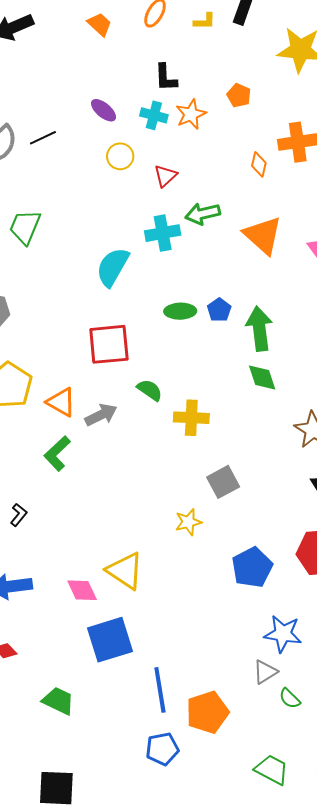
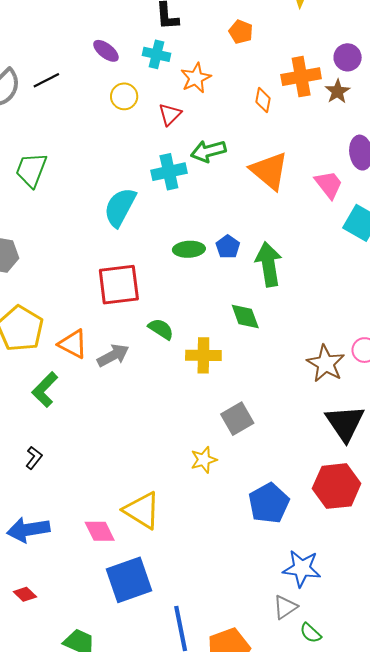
orange star: (191, 114) -> (196, 78), moved
green diamond: (262, 378) -> (245, 317), moved
green L-shape: (57, 453) -> (45, 390), moved

